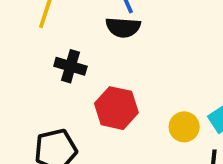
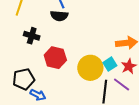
yellow circle: (184, 127) -> (90, 68), size x1.6

